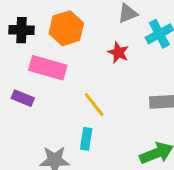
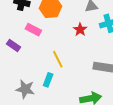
pink rectangle: (48, 68) -> (33, 30), size x0.7

